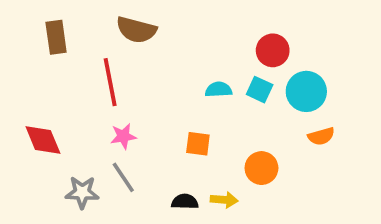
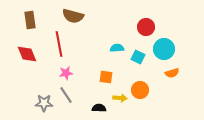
cyan square: (260, 90) -> (138, 57), moved
red diamond: (43, 140) -> (27, 54), moved
yellow arrow: (224, 200) -> (120, 98), moved

